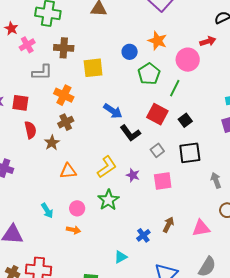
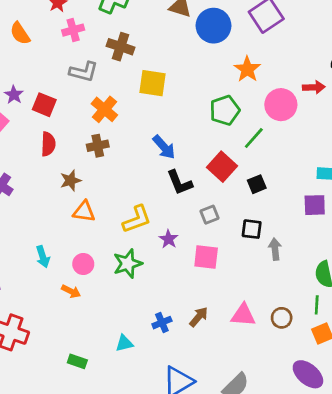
blue circle: (130, 52) -> (214, 26), moved, size x1.6
brown star: (52, 143) -> (71, 180), moved
black square: (190, 153) -> (252, 229), size x0.7
gray arrow: (216, 180) -> (275, 249), moved
pink triangle: (201, 228) -> (243, 315), moved

